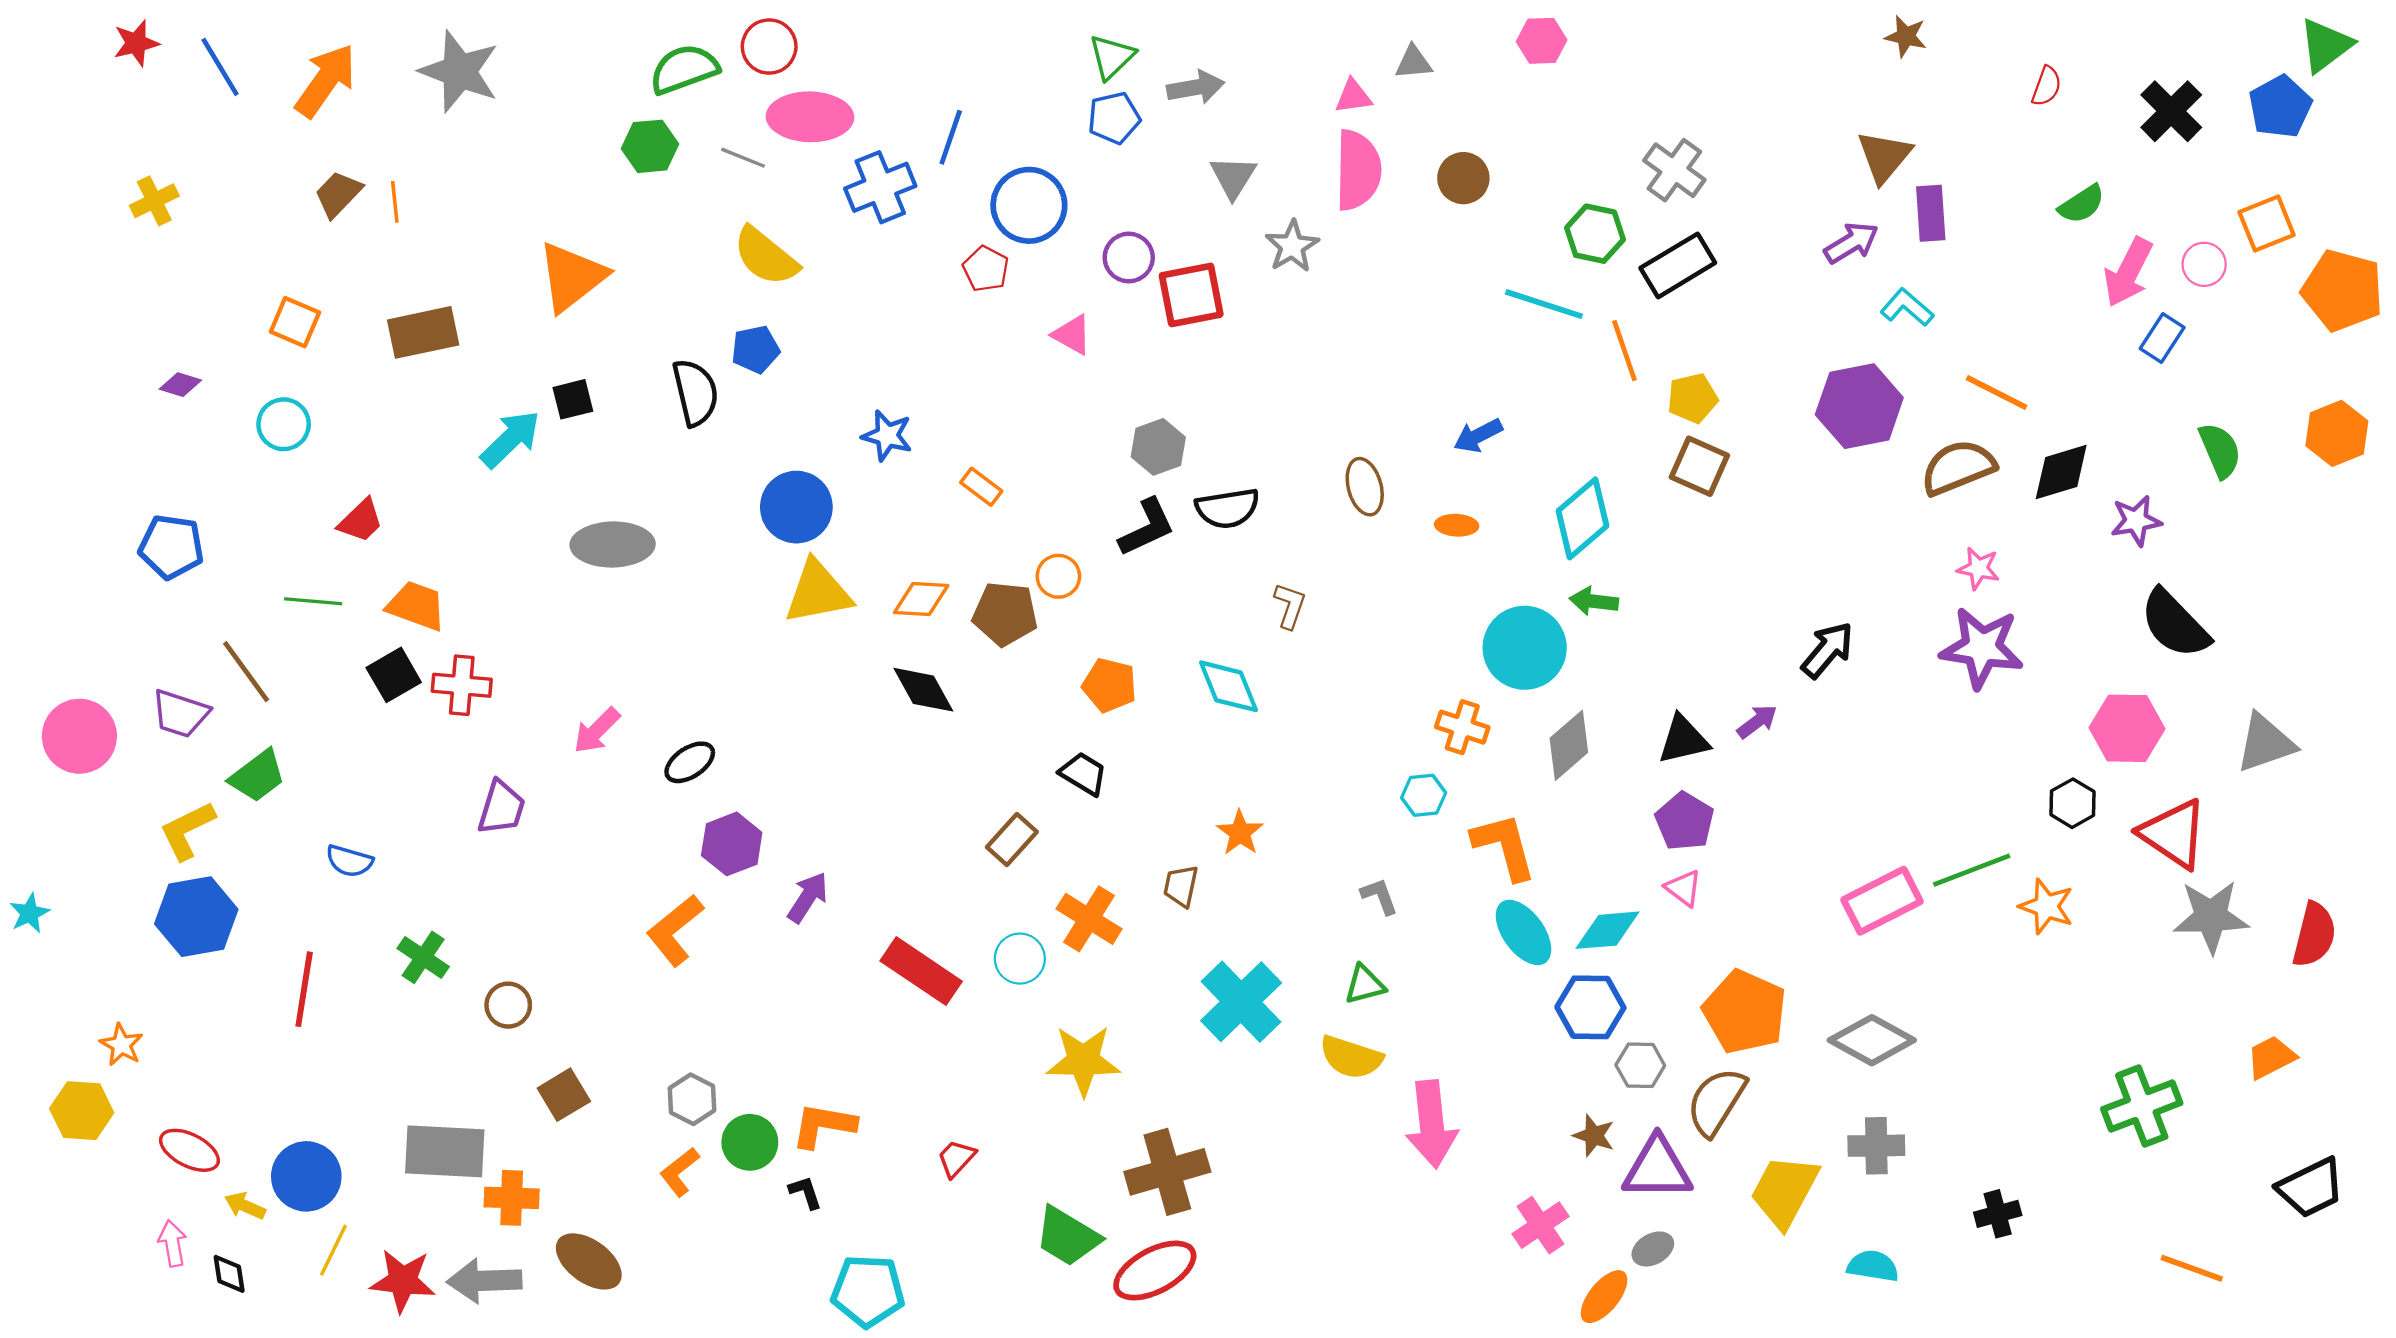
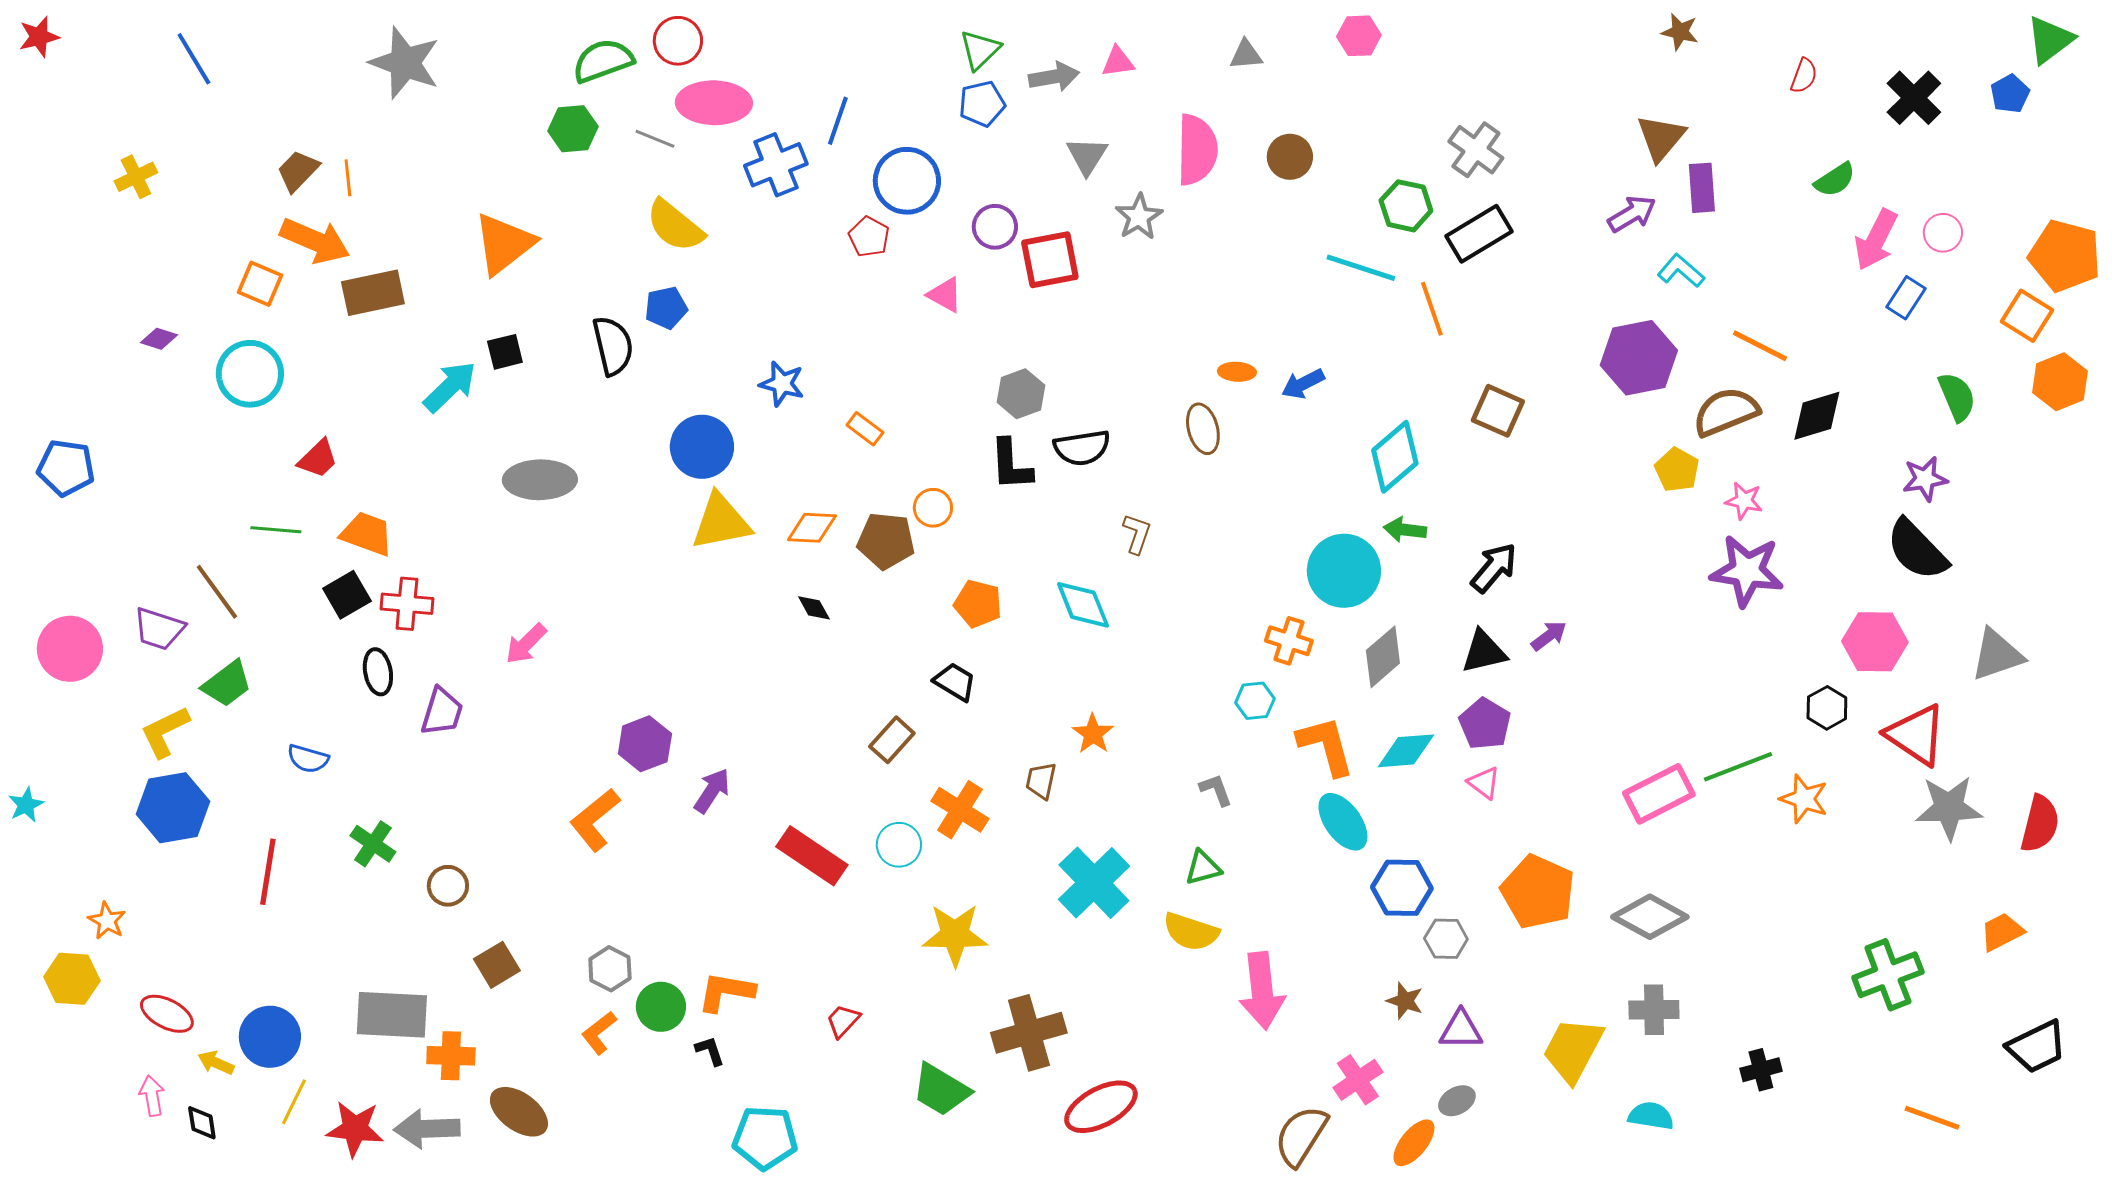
red star: (136, 43) -> (39, 37), moved
orange arrow: (326, 81) -> (315, 241), moved, turned 78
pink triangle: (1353, 96) -> (1118, 62), moved
blue pentagon: (2280, 107) -> (2010, 94), size x0.7
orange square: (2267, 223) -> (2027, 316), moved, turned -36
yellow pentagon: (1693, 398) -> (1677, 470), moved, turned -30
cyan circle: (284, 424) -> (250, 374), size x1.4
purple star: (2136, 521) -> (1925, 479), moved
orange ellipse: (1457, 525) -> (1237, 372), moved
black L-shape: (1147, 527) -> (1011, 465), turned 112
blue pentagon: (171, 547) -> (66, 468), moved
black arrow: (1828, 650) -> (1494, 568), moved
black diamond: (923, 690) -> (814, 608), size x0.6
black ellipse: (690, 762) -> (378, 672), moved, turned -66
cyan diamond: (1607, 930) -> (1406, 751), moved
brown semicircle: (1716, 1102) -> (1301, 1136), moved
purple triangle: (1657, 1168) -> (1461, 1030), size x0.7
red ellipse: (1155, 1271) -> (1101, 1107), moved

